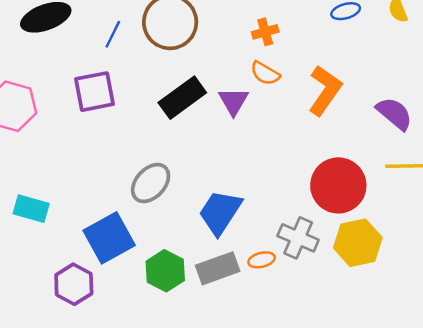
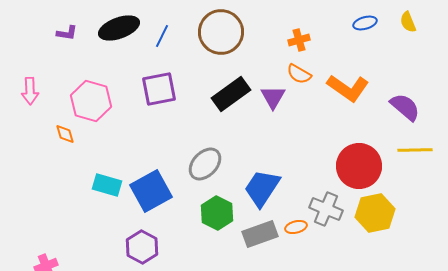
blue line: (113, 34) -> (162, 36), moved
orange L-shape: (325, 90) -> (348, 88), turned 90
blue square: (109, 238) -> (151, 191), moved
green hexagon: (165, 271) -> (217, 213), moved

